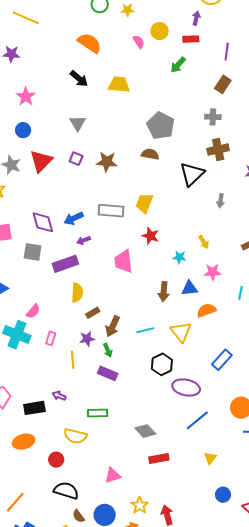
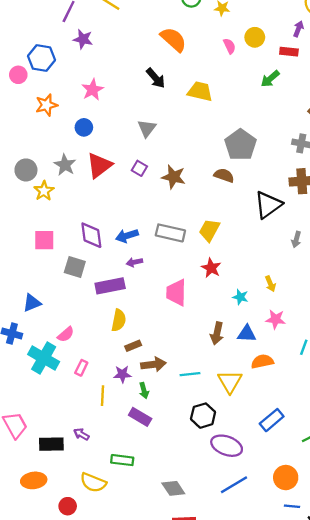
brown arrow: (113, 326) -> (153, 364), turned -130

